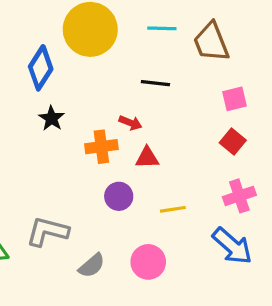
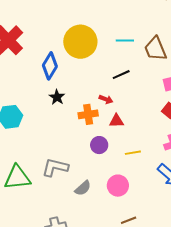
black line: (155, 83) -> (121, 75), turned -30

